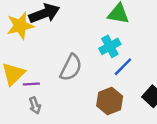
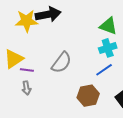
cyan cross: (110, 46) -> (108, 48), moved

